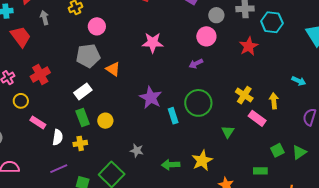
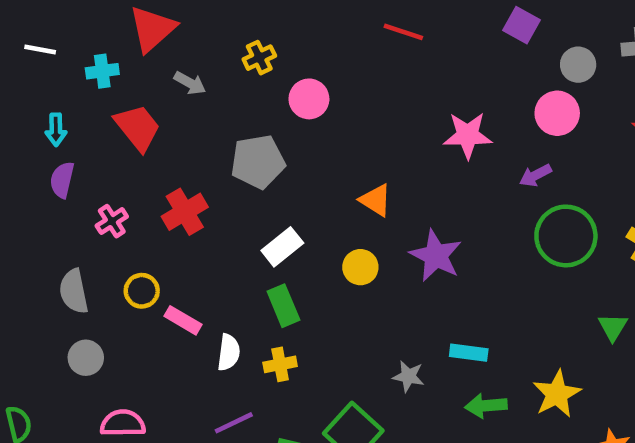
gray arrow: (44, 18) -> (190, 83), turned 136
pink star: (153, 43) -> (468, 135), moved
gray pentagon: (88, 56) -> (258, 162), moved
orange triangle: (113, 69) -> (376, 200), moved
yellow circle: (21, 101) -> (142, 291), moved
green circle: (198, 103) -> (566, 236), moved
cyan rectangle: (173, 116) -> (469, 353), moved, turned -63
yellow circle: (105, 121) -> (360, 267), moved

